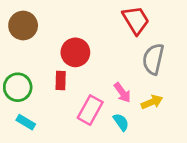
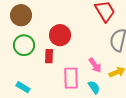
green circle: (18, 87) -> (24, 45), moved
pink rectangle: (90, 110) -> (71, 78), turned -30

